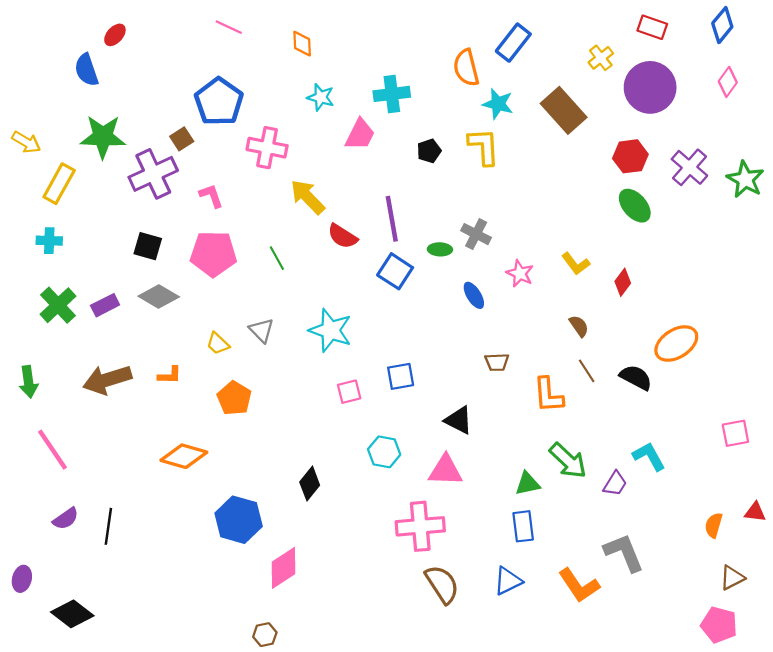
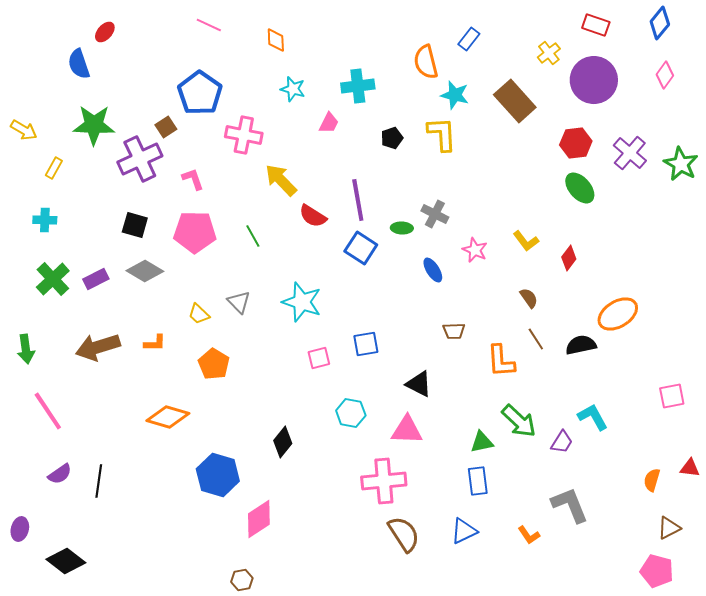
blue rectangle: (513, 43) -> (469, 39), size x0.7
pink trapezoid: (360, 134) -> (329, 123), size x0.7
yellow rectangle: (59, 184) -> (54, 168), size x0.6
black semicircle: (636, 377) -> (581, 345), turned -40
orange L-shape: (579, 585) -> (529, 535), size x0.6

